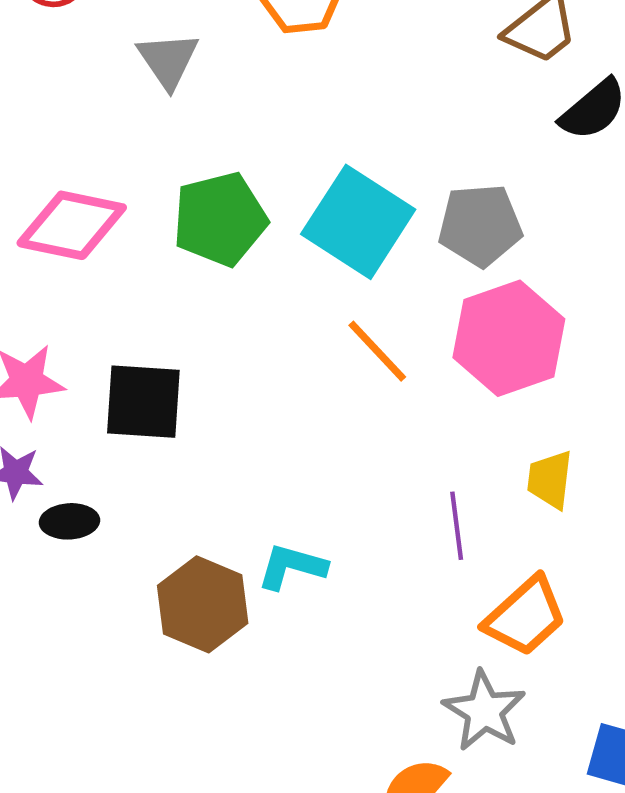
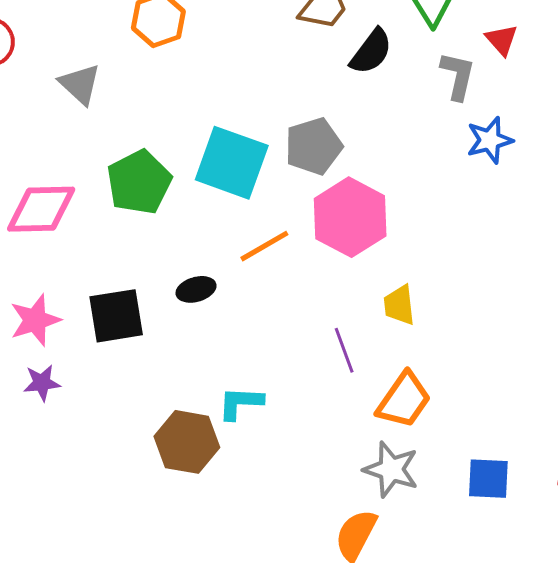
orange line: (377, 351) -> (264, 246), turned -64
black ellipse: (69, 521) -> (196, 289), moved

